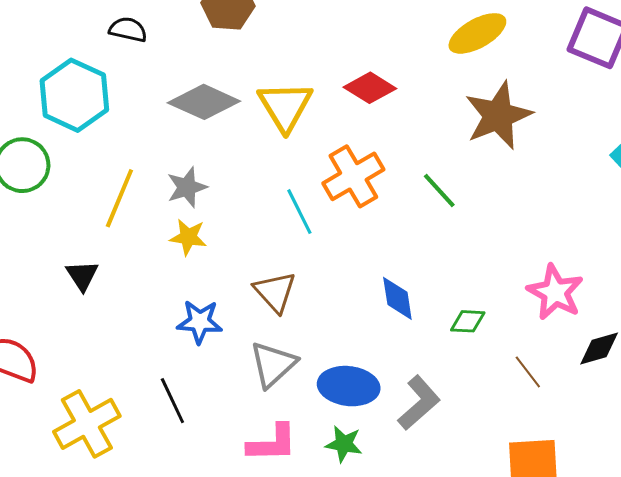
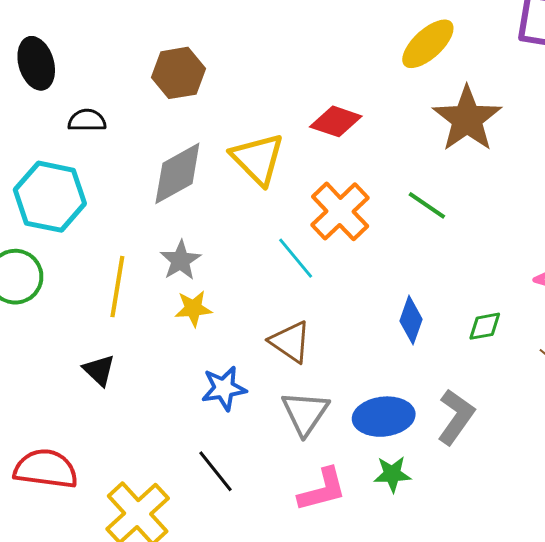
gray diamond: (204, 102) -> (177, 173), turned -40
blue diamond: (397, 298) -> (411, 320), turned 42

